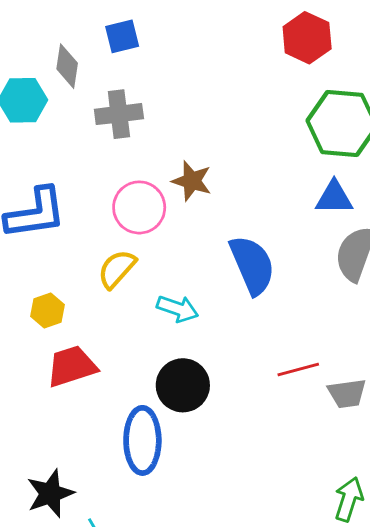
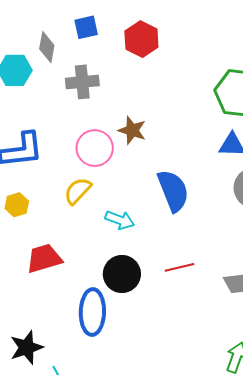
red hexagon: (307, 38) -> (141, 39), moved
yellow hexagon: (47, 311) -> (17, 205), moved
red line: (298, 369) -> (180, 267), moved

